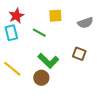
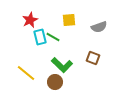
cyan rectangle: (11, 33) -> (40, 37), moved

